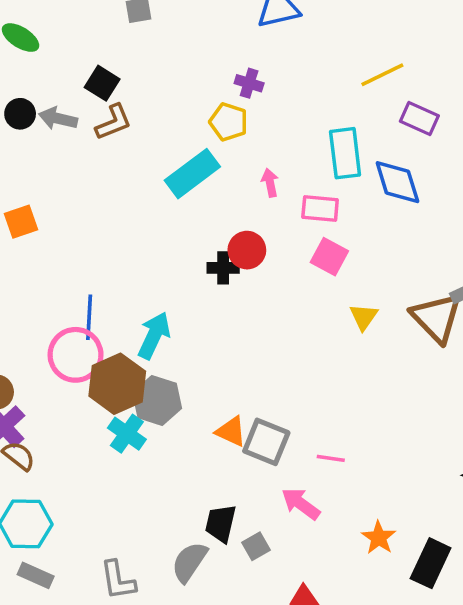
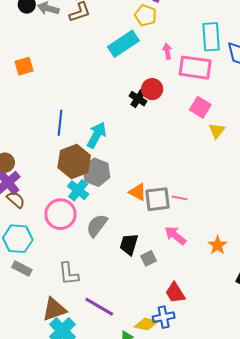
pink rectangle: (320, 208) -> (195, 68), size x1.5
pink square: (329, 257) -> (200, 107), moved
black cross: (223, 268) -> (138, 99), turned 30
pink circle: (76, 355) -> (60, 214), moved
gray square: (266, 442) -> (157, 199), turned -32
pink line: (331, 458) -> (179, 198), moved
orange star: (379, 538) -> (218, 245), moved
gray semicircle: (189, 562) -> (97, 225), moved

